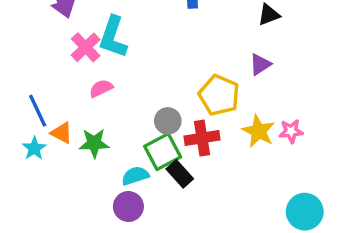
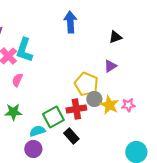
pink semicircle: (101, 88) -> (17, 80), turned -40
gray circle: (168, 121) -> (94, 99), moved
black rectangle: (180, 174) -> (71, 136), moved

